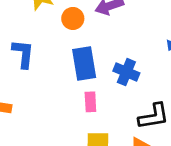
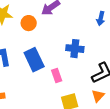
blue rectangle: (84, 63) -> (34, 60), moved

